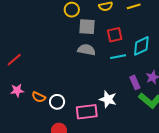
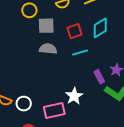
cyan diamond: (141, 46) -> (100, 28), moved
white star: (108, 99) -> (74, 96), turned 30

